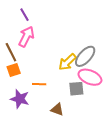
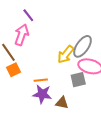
purple line: (25, 15) -> (28, 15), moved
purple star: (20, 99) -> (42, 94), moved

